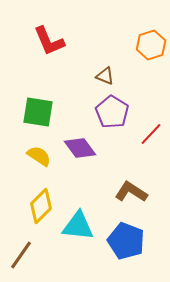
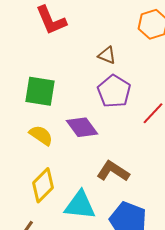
brown L-shape: (131, 192) -> (113, 171), moved

